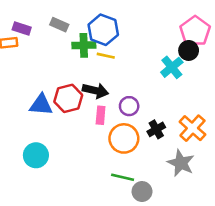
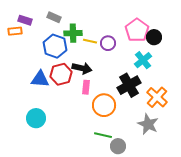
blue hexagon: (103, 30) -> (55, 46), moved
pink pentagon: (195, 31) -> (137, 30), moved
cyan cross: (172, 67) -> (143, 60), moved
purple circle: (129, 106) -> (108, 43), moved
black cross: (156, 129) -> (129, 85), moved, size x1.6

